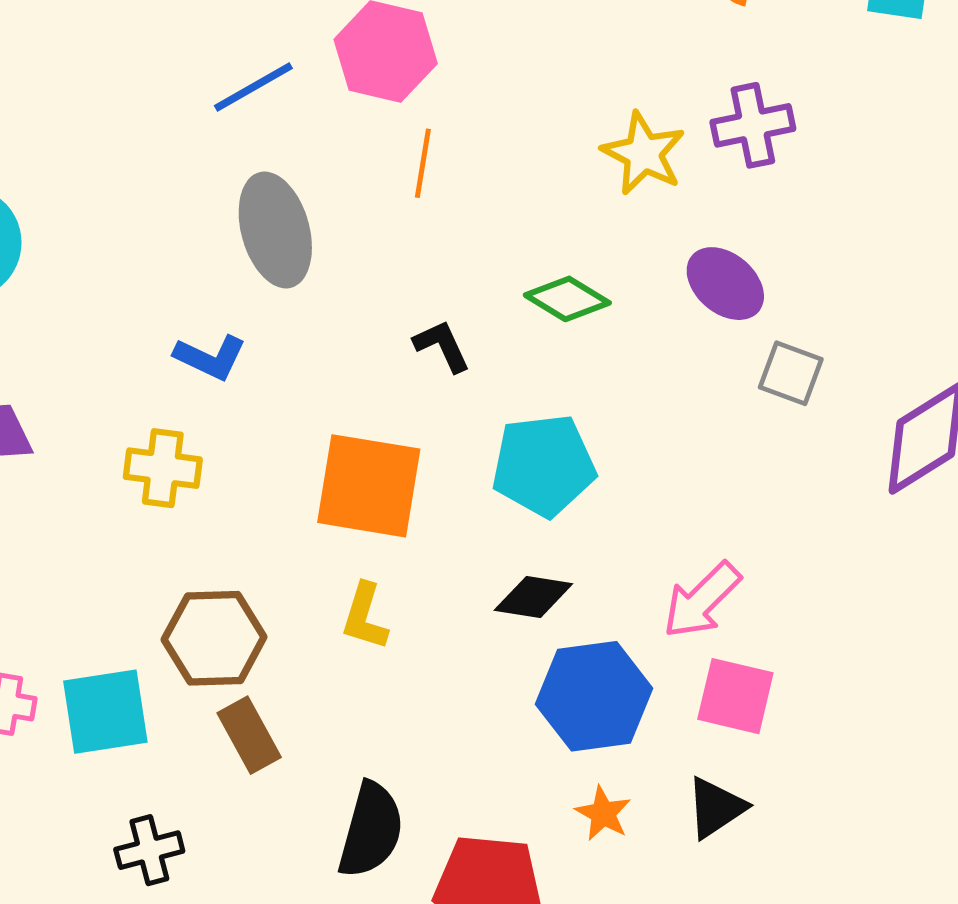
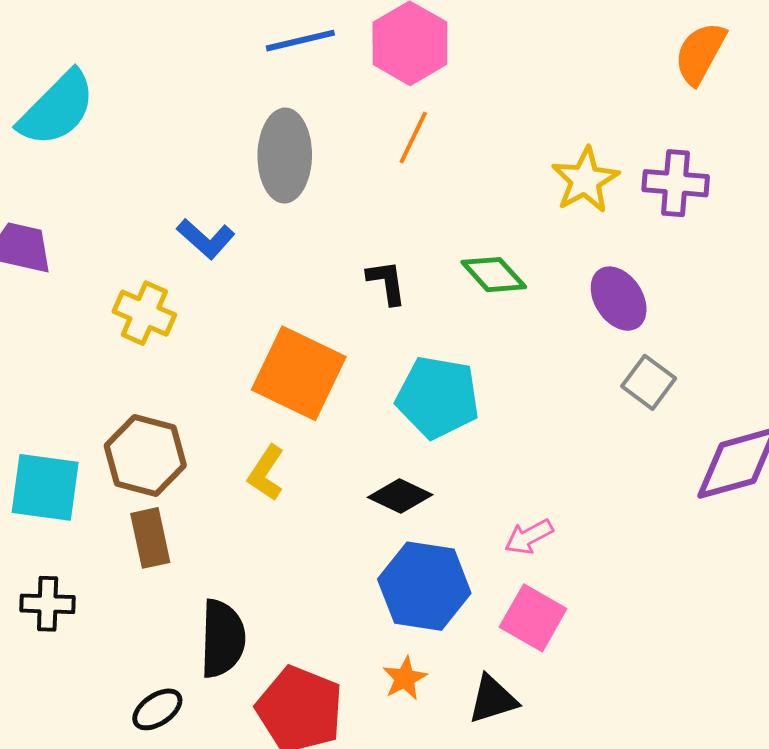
pink arrow: (702, 600) -> (529, 537), size x0.7
black semicircle: (371, 830) -> (222, 639), turned -30

